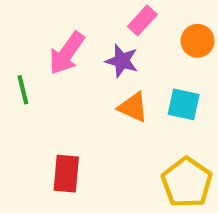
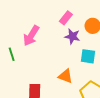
purple star: (122, 61) -> (72, 36), moved
orange triangle: (133, 107) -> (65, 76), moved

